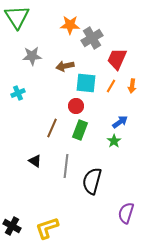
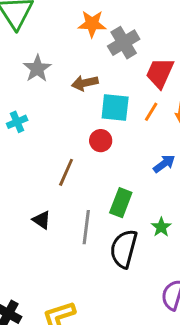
gray star: (32, 56) -> (37, 69), turned -30
green rectangle: (80, 130) -> (121, 203), moved
green star: (114, 141) -> (161, 227), moved

